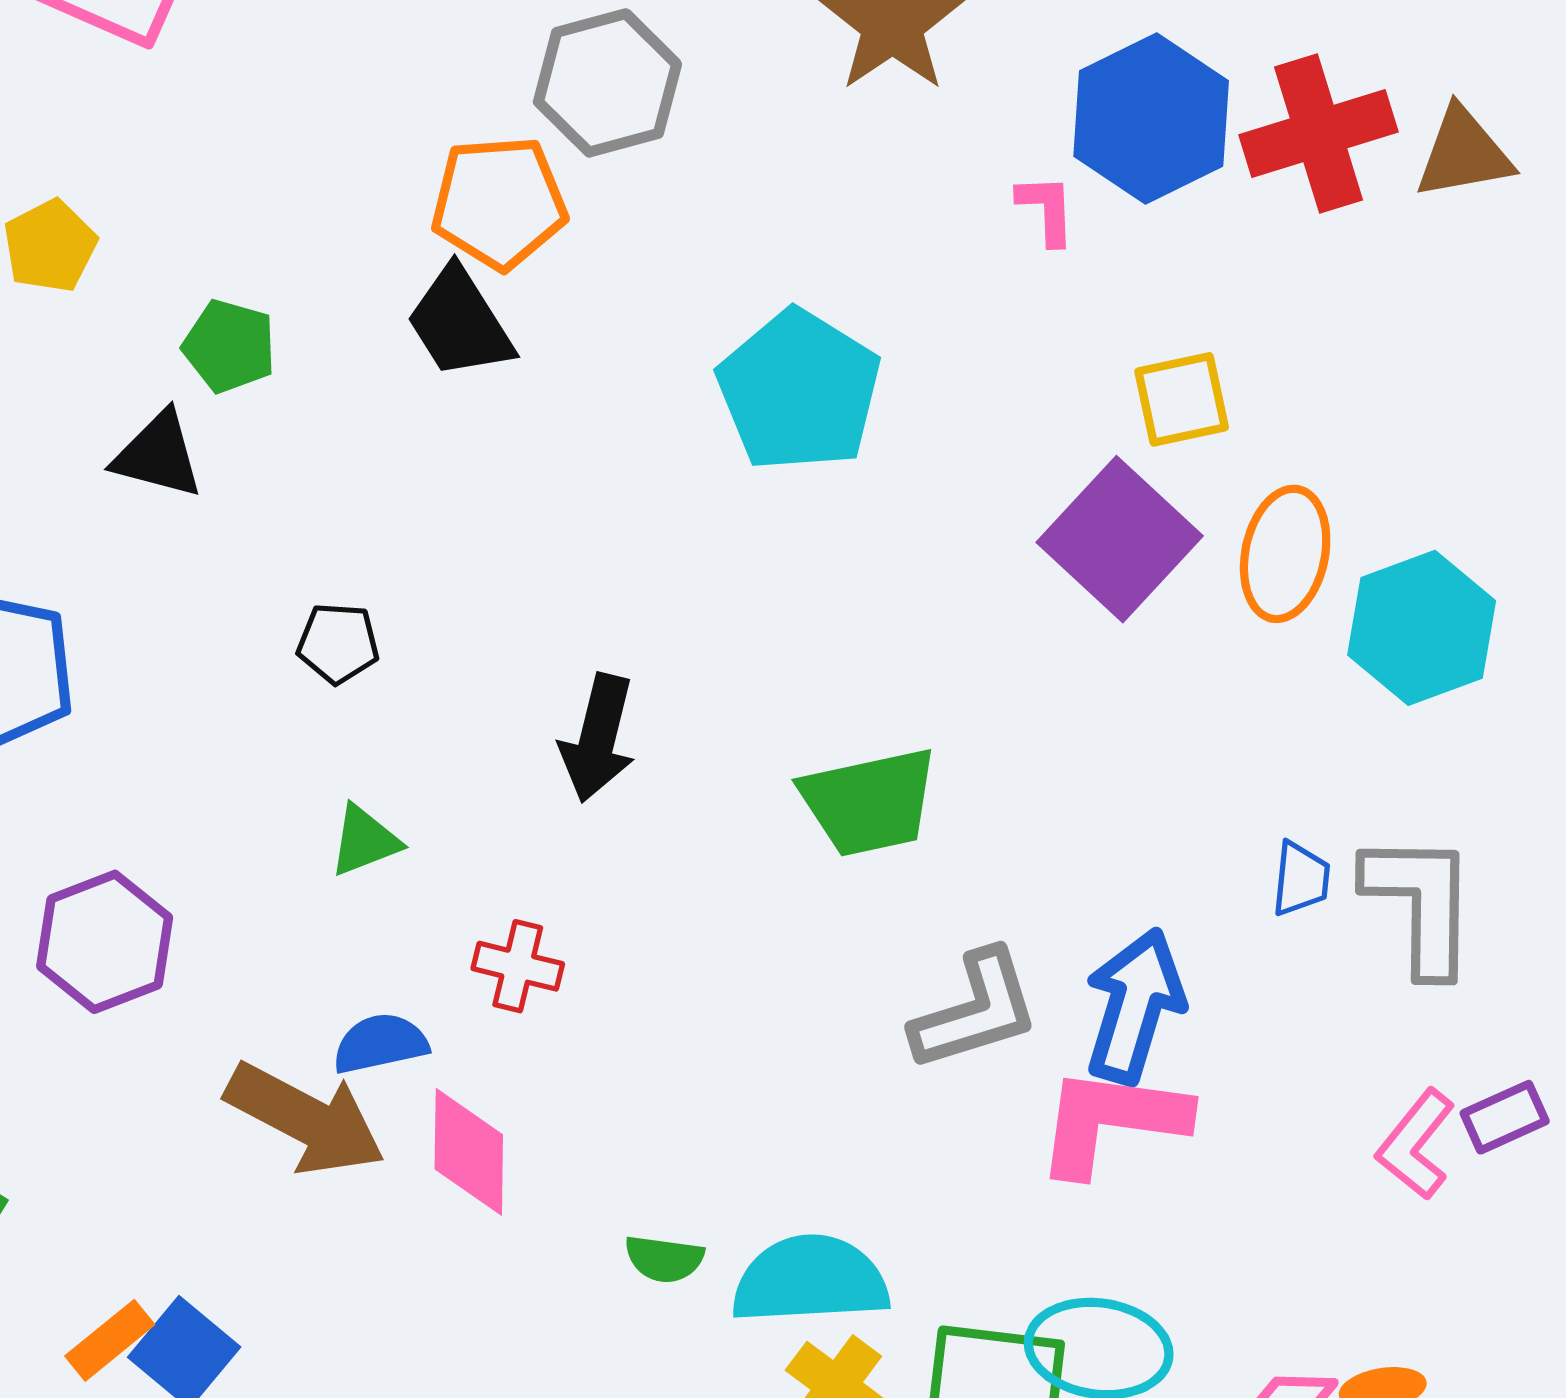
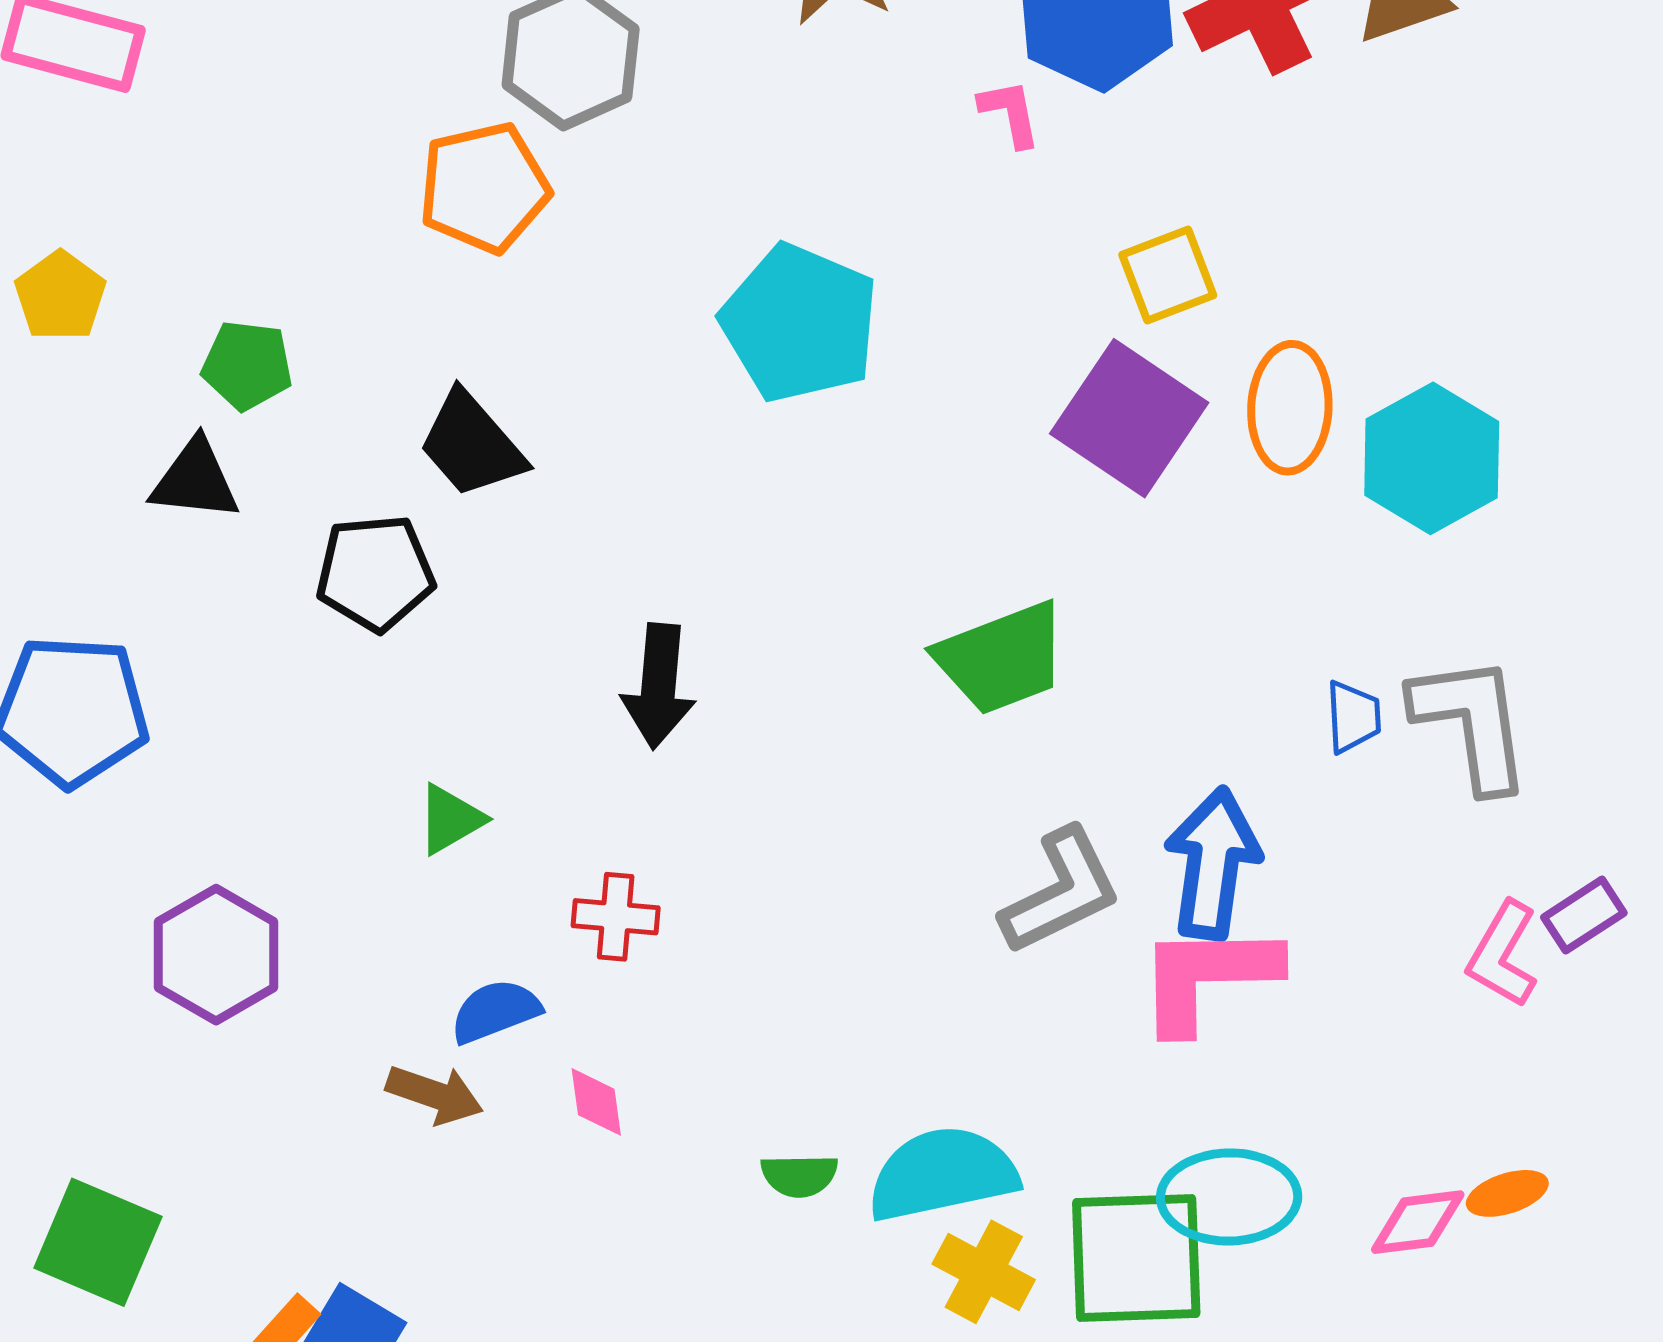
black trapezoid: (460, 323) -> (472, 445), moved
black pentagon: (338, 643) -> (375, 573), moved, size x1.5
green trapezoid: (869, 802) -> (1002, 658), moved
brown arrow: (305, 1119) -> (435, 1094), size x0.6
pink diamond: (469, 1152) -> (596, 1102), size x0.6

